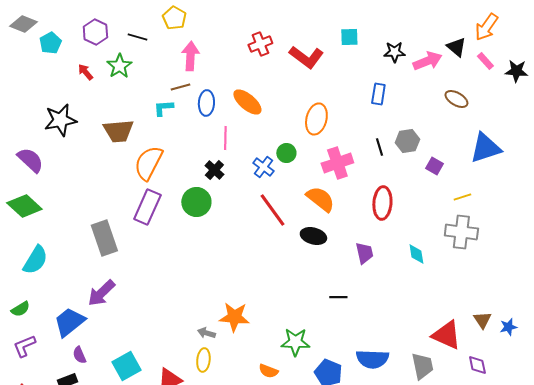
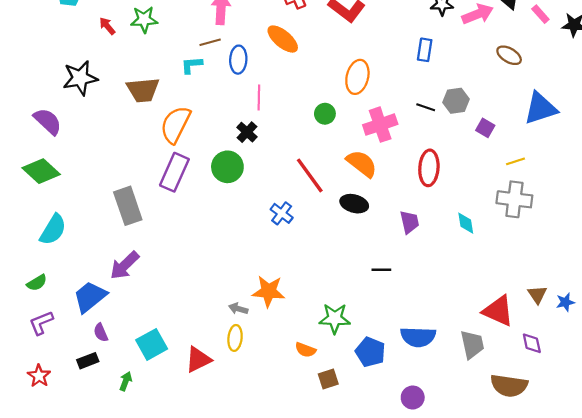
green star: (119, 66) -> (144, 20), turned 30
orange ellipse: (247, 102) -> (283, 39), moved
black line: (379, 147) -> (426, 107), turned -54
blue cross: (263, 167) -> (282, 213), moved

